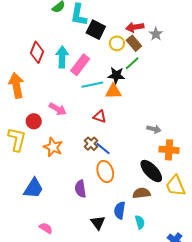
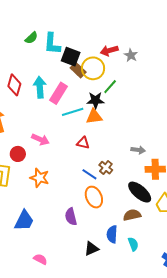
yellow circle: (117, 43) -> (93, 68), size x1.5
brown rectangle: (134, 43) -> (78, 70), moved
brown cross: (91, 144) -> (106, 168), moved
black triangle: (98, 223) -> (91, 249), turned 49

